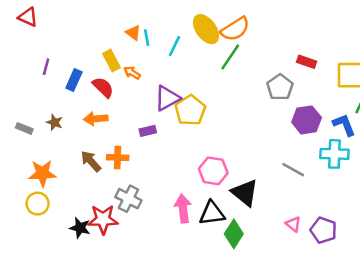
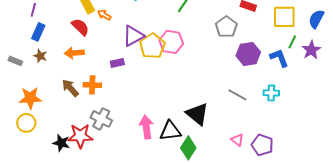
blue rectangle: (74, 80) -> (38, 32), moved
cyan cross: (334, 154) -> (271, 93), moved, size x0.7
pink hexagon: (213, 171) -> (171, 42), moved

